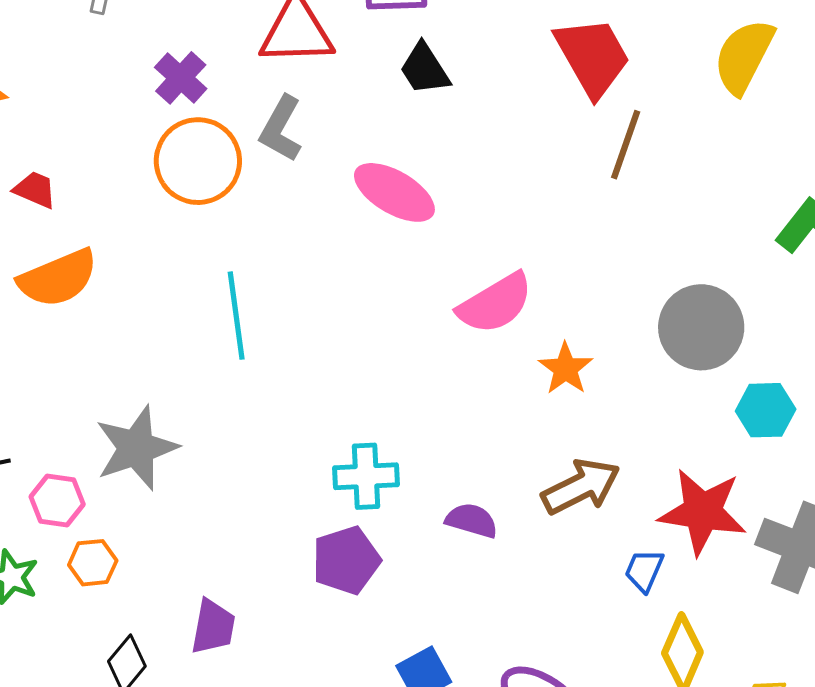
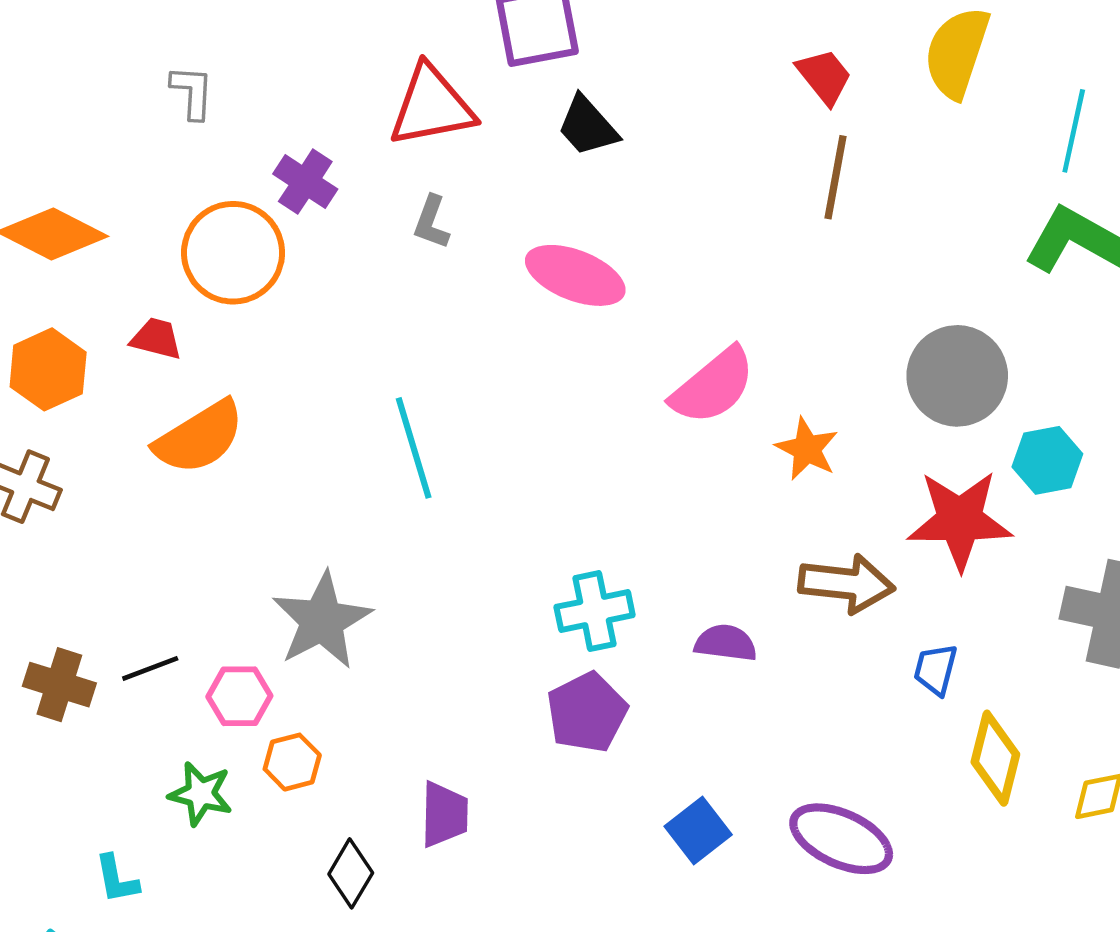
red trapezoid: (593, 57) -> (824, 76), moved, size x0.6
gray L-shape: (281, 129) -> (431, 222), size x0.7
orange circle: (198, 161) -> (233, 253), moved
brown arrow: (581, 487) -> (846, 584), turned 42
red star: (703, 512) -> (960, 520), moved

